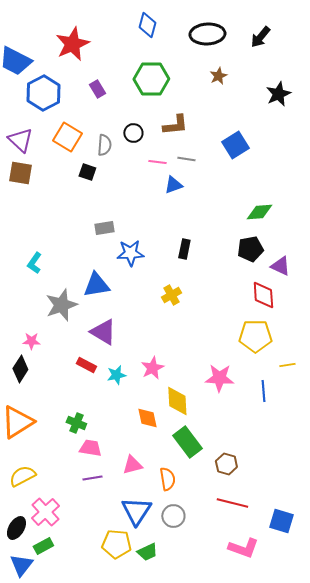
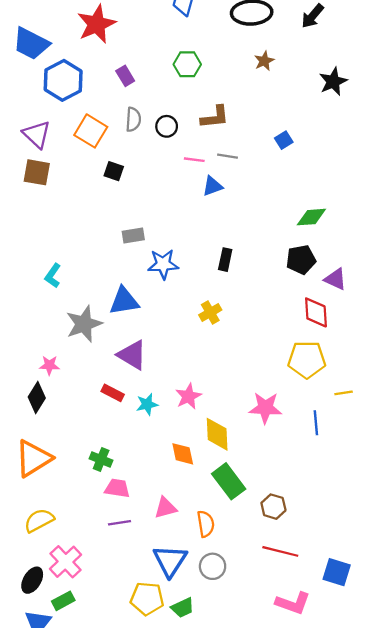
green hexagon: (151, 79) -> (187, 64), size x0.7
gray semicircle: (104, 145) -> (133, 119), moved
blue square: (235, 145) -> (284, 140), size x0.6

